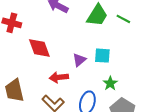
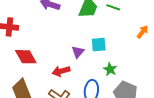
red diamond: (39, 48) -> (26, 57), moved

